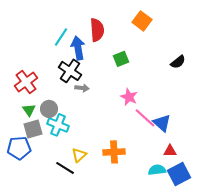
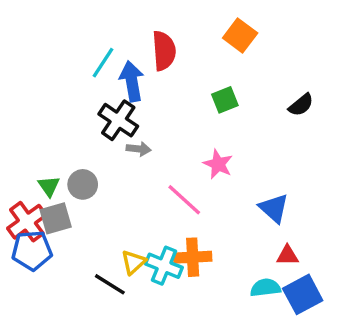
green square: (121, 59) -> (225, 100), moved
red cross: (26, 82) -> (27, 222), moved
pink line: (145, 118) -> (184, 200), moved
cyan cross: (58, 125) -> (164, 266), moved

